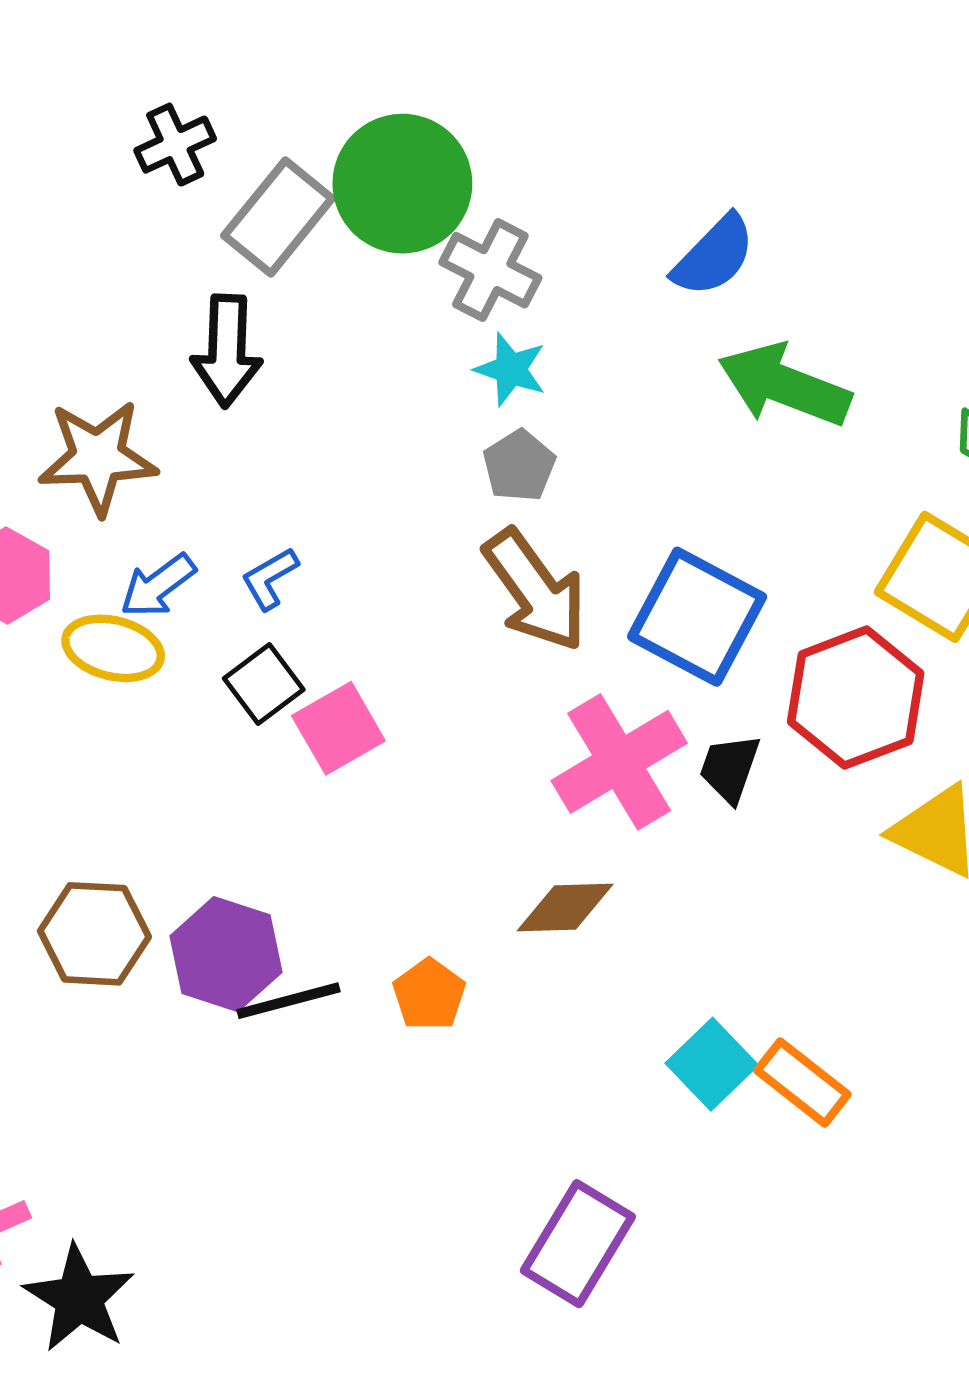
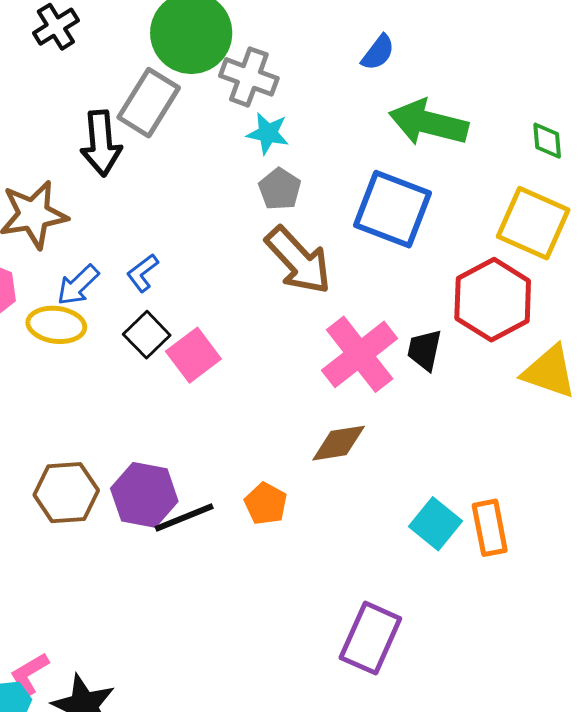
gray rectangle: (278, 217) -> (149, 103), moved
blue semicircle: (714, 256) -> (378, 52), size x0.7
blue square: (697, 617) -> (392, 209), moved
orange rectangle: (802, 1082) -> (490, 528), turned 48

